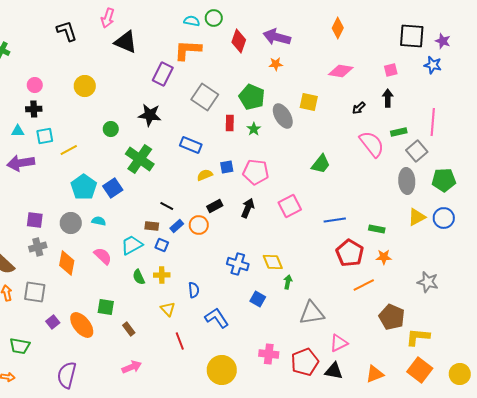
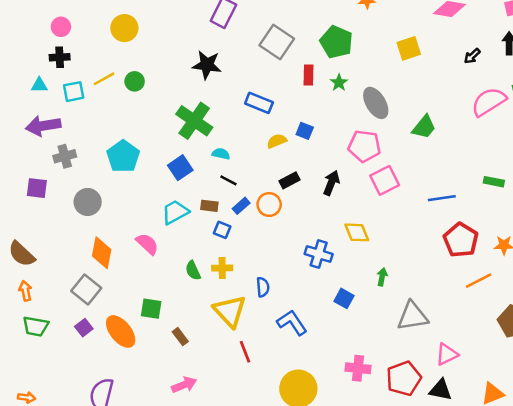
yellow square: (309, 102) -> (409, 48), turned -30
gray ellipse: (283, 116) -> (376, 103), moved
green circle: (111, 129) -> (135, 81), moved
pink semicircle: (372, 144) -> (489, 102), turned -84
yellow line: (69, 150) -> (104, 79), moved
blue square: (227, 167) -> (305, 131), turned 32
pink pentagon: (256, 172) -> (364, 146), moved
blue square: (113, 188) -> (180, 168), moved
purple square: (35, 220) -> (37, 188), moved
cyan semicircle: (99, 221) -> (221, 154), moved
gray circle: (71, 223) -> (88, 202), moved
green rectangle: (377, 229) -> (494, 182), moved
cyan trapezoid: (132, 245) -> (175, 212), moved
gray cross: (38, 247) -> (65, 156), moved
yellow diamond: (273, 262) -> (357, 232), moved
gray square: (35, 292) -> (86, 290), moved, turned 30
yellow triangle: (168, 309) -> (230, 311), size x1.8
green trapezoid: (20, 346) -> (36, 326), moved

